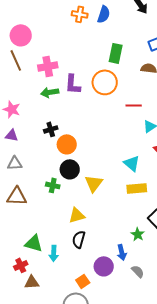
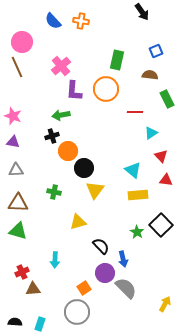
blue semicircle: (104, 14) -> (53, 21), moved, turned 120
pink cross: (48, 66) -> (61, 66), moved, turned -30
green arrow: (50, 92) -> (61, 115), moved
black circle: (70, 169) -> (84, 168), moved
green star: (138, 234) -> (137, 232), moved
black semicircle: (79, 239) -> (101, 246), moved, turned 120
green triangle: (34, 243) -> (18, 231), moved
gray semicircle: (138, 271) -> (126, 288), moved, size x1.6

